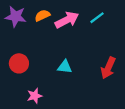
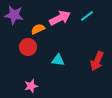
orange semicircle: (42, 15) -> (38, 29), moved
red circle: (19, 63) -> (28, 47), moved

